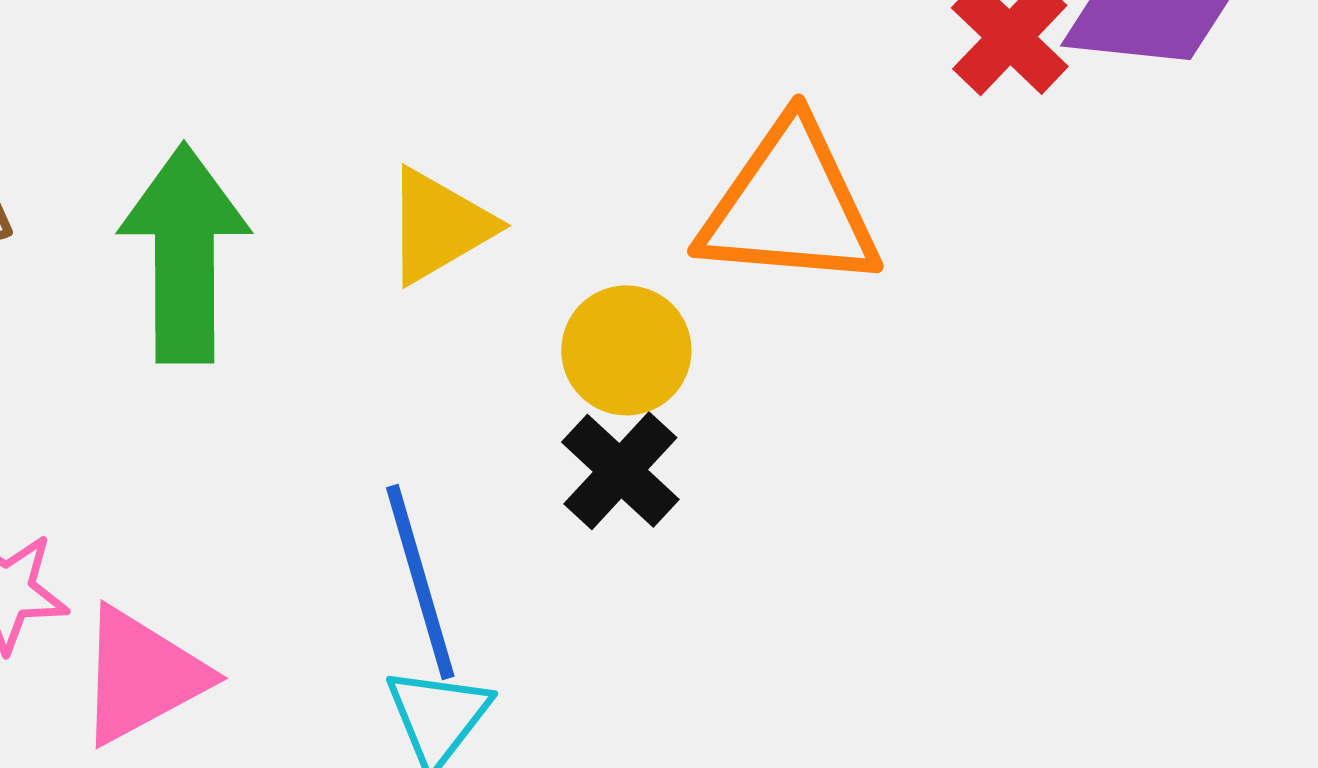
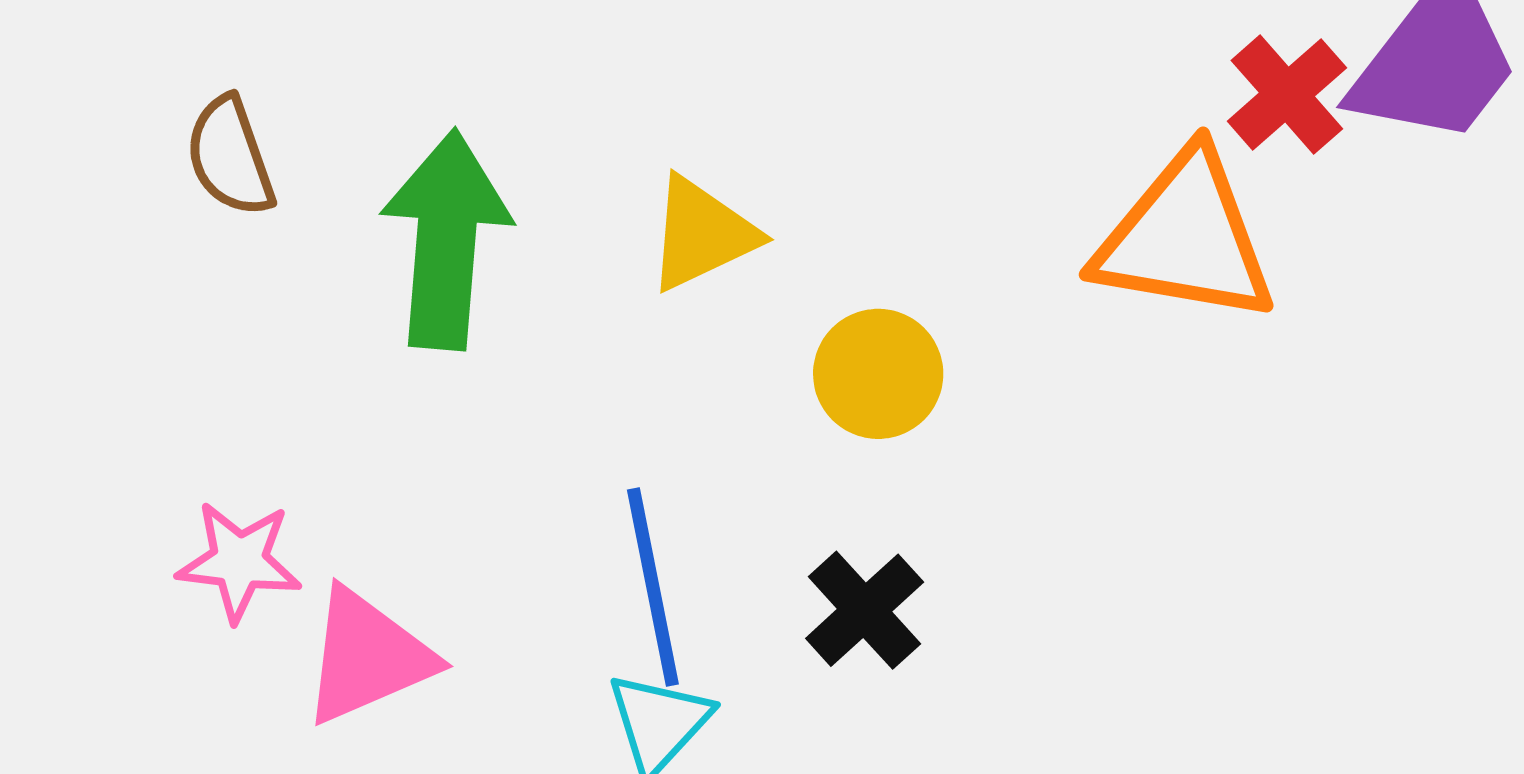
orange triangle: (790, 206) -> (1185, 238), moved
black cross: (620, 471) -> (865, 610), moved

